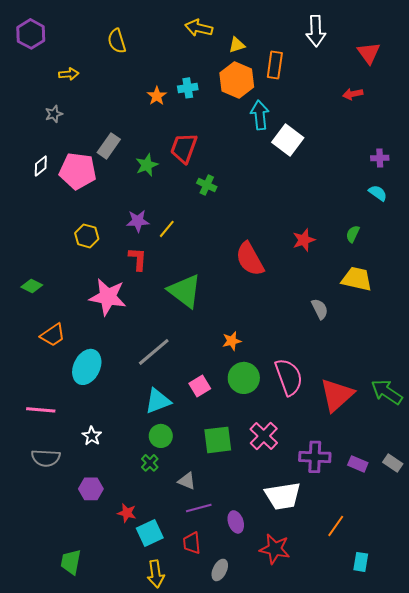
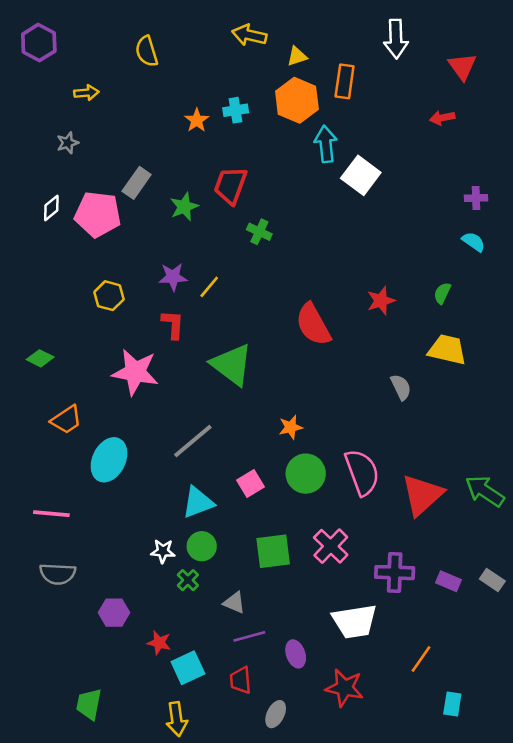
white star: (92, 436) -> (163, 551), moved, turned -30
yellow arrow: (156, 574) -> (177, 719), moved

